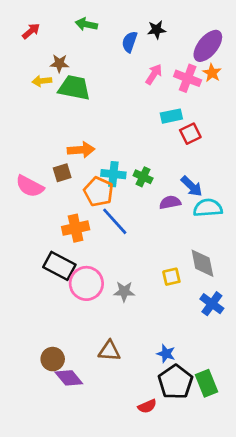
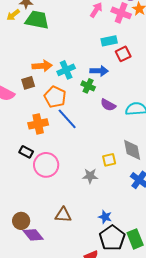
yellow arrow: (42, 81) -> (13, 15), turned -32
cyan cross: (113, 174) -> (66, 70), moved, turned -30
blue arrow: (192, 186) -> (99, 71), moved, turned -42
purple semicircle: (170, 202) -> (108, 105), turned -140
black rectangle: (59, 266) -> (26, 152), size x0.6
gray star: (124, 292) -> (90, 176), moved

